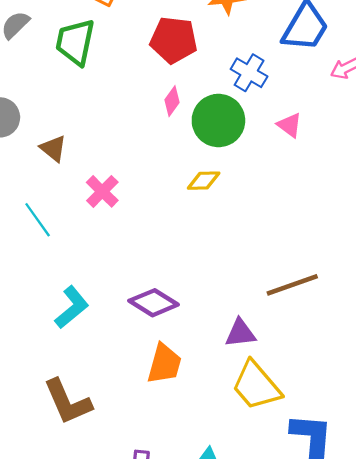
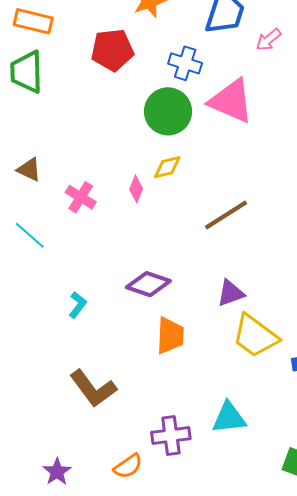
pink diamond: (172, 101) -> (136, 189), moved
pink triangle: (289, 125) -> (231, 101), size x2.0
brown line: (292, 285) -> (226, 215), moved
cyan L-shape: (72, 307) -> (78, 305), size x0.7

